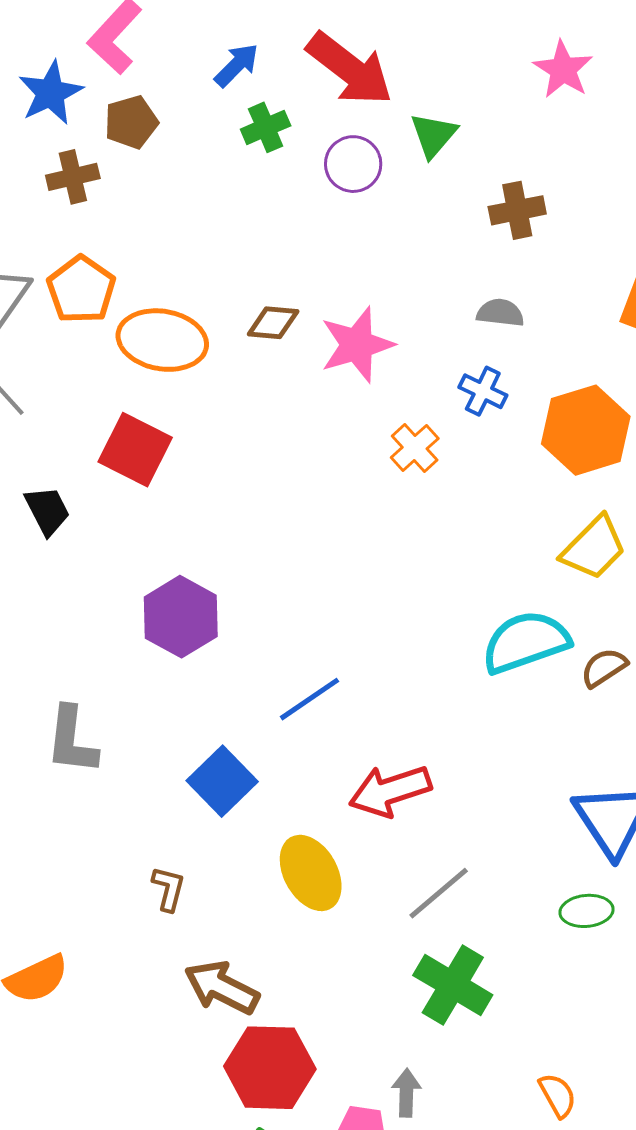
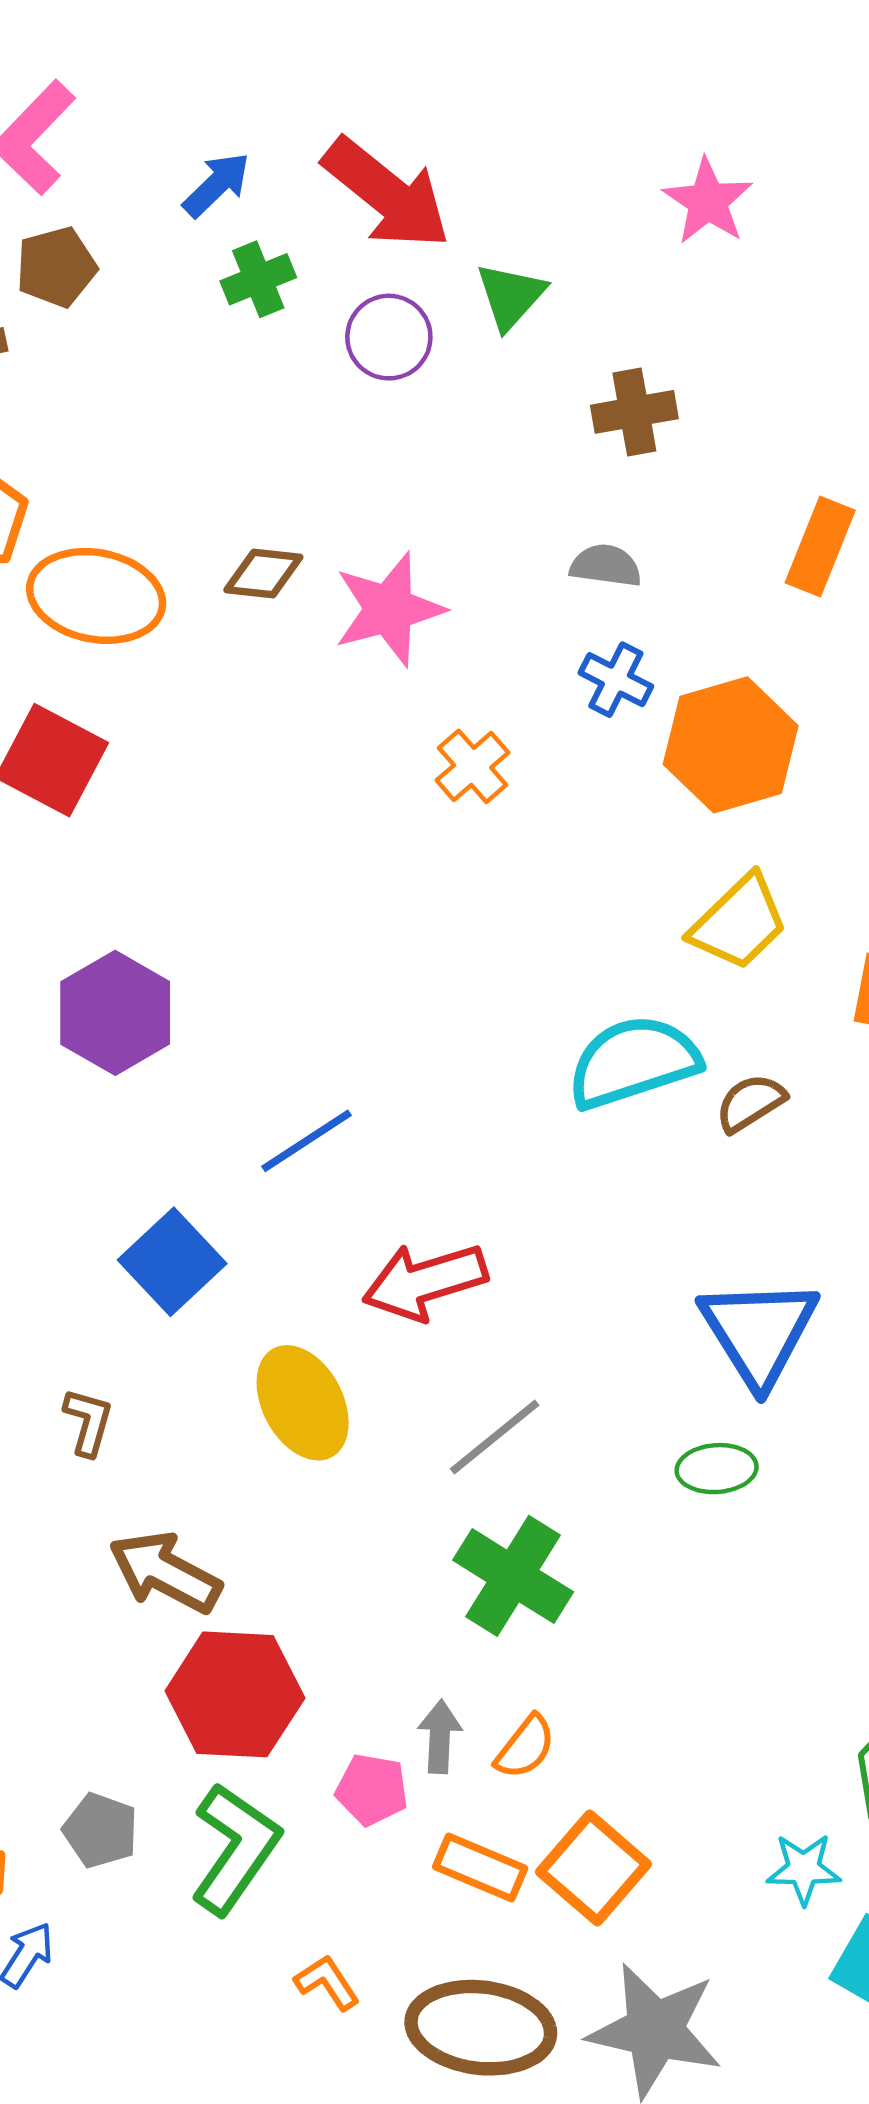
blue cross: (483, 391) -> (616, 680), moved
orange semicircle: (558, 1095) -> (525, 1747), moved, turned 66

